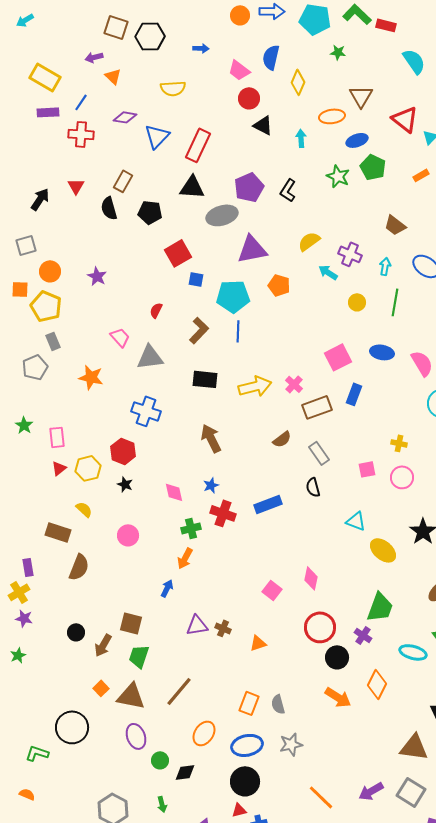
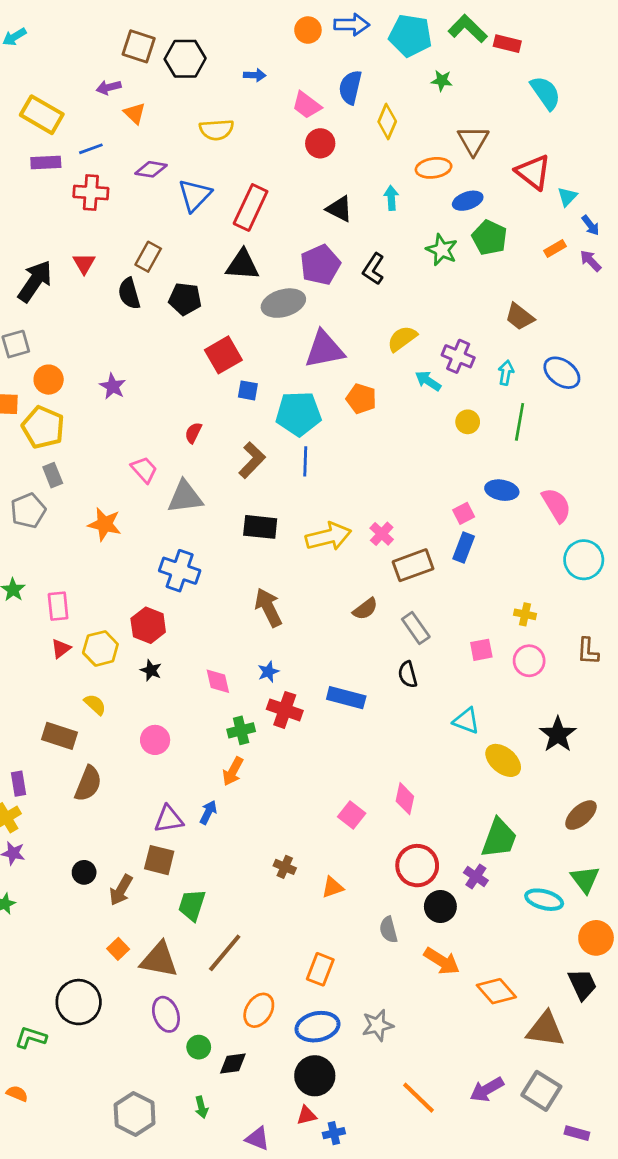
blue line: (81, 102) -> (91, 149), turned 36
black triangle: (263, 125) -> (339, 209), moved
black arrow: (40, 199) -> (35, 281), size x1.4
pink square: (338, 357) -> (464, 513), moved, size x0.6
blue rectangle: (268, 504) -> (346, 698), turned 36
purple triangle: (197, 625) -> (169, 819), moved
green trapezoid: (139, 656) -> (192, 905), moved
orange diamond: (377, 684) -> (496, 991), moved, turned -68
gray semicircle: (278, 704) -> (388, 930), moved

